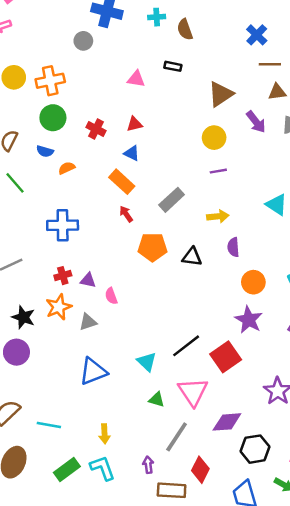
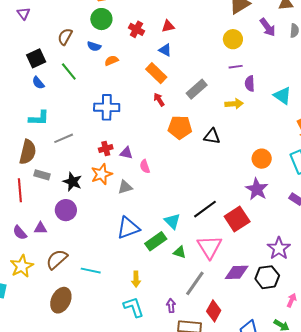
purple semicircle: (233, 247) -> (250, 84), moved
black hexagon: (255, 449) -> (267, 277), moved
green rectangle: (67, 470) -> (156, 241), moved

